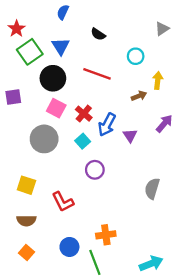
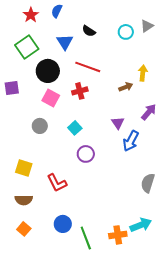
red star: (17, 29) -> (31, 15), moved
blue triangle: (61, 46) -> (65, 42), moved
cyan circle: (136, 56) -> (126, 32), moved
red cross: (84, 114) -> (80, 91), moved, turned 35
blue arrow: (107, 125) -> (131, 141), moved
gray circle: (44, 139) -> (40, 126), size x0.6
gray semicircle: (152, 189) -> (148, 183), moved
orange cross: (106, 235) -> (118, 235), moved
cyan arrow: (151, 263) -> (141, 225), moved

